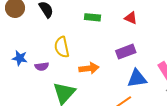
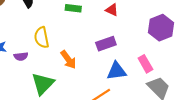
orange arrow: (89, 68) -> (68, 60), turned 60

